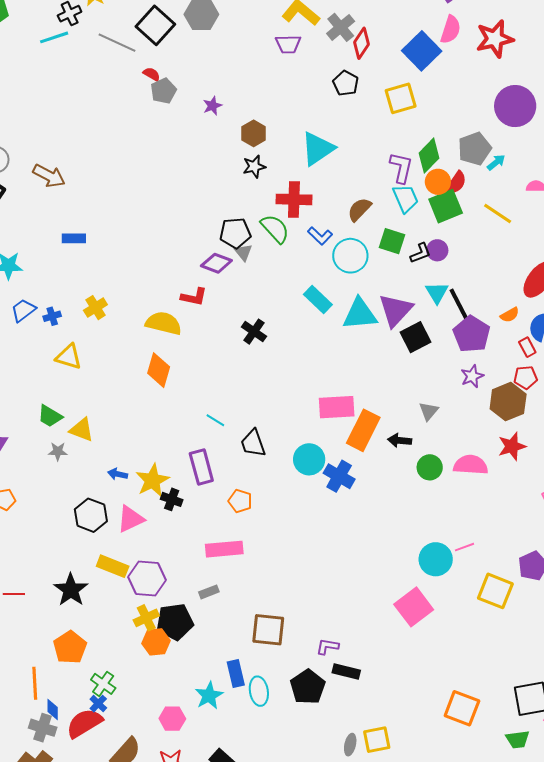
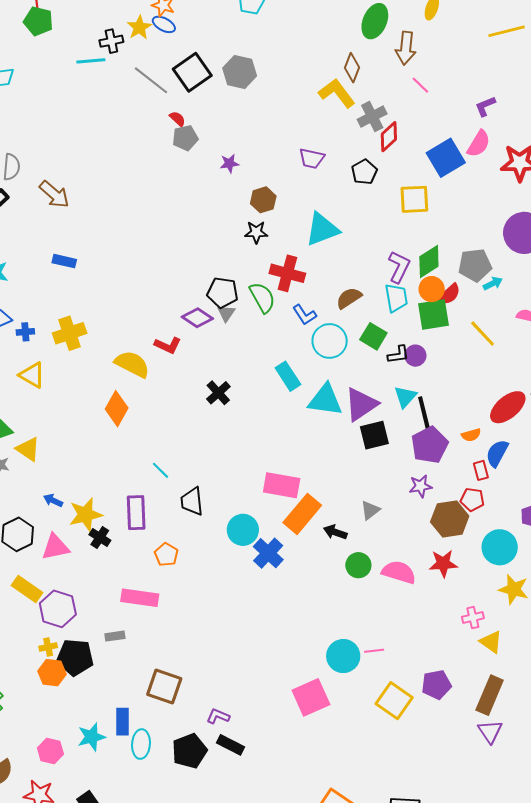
purple trapezoid: (288, 44) -> (312, 158), moved
yellow cross: (95, 308) -> (70, 333), size x1.4
yellow cross: (146, 618) -> (48, 647), size x0.7

